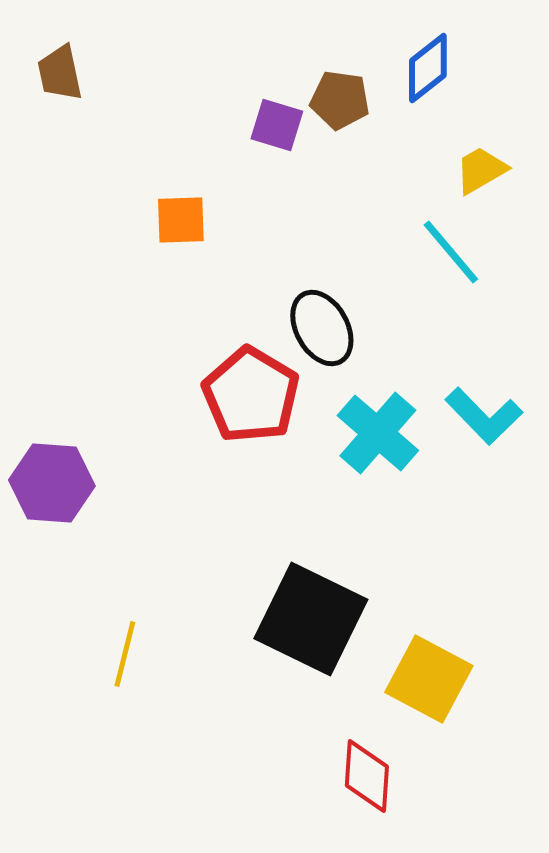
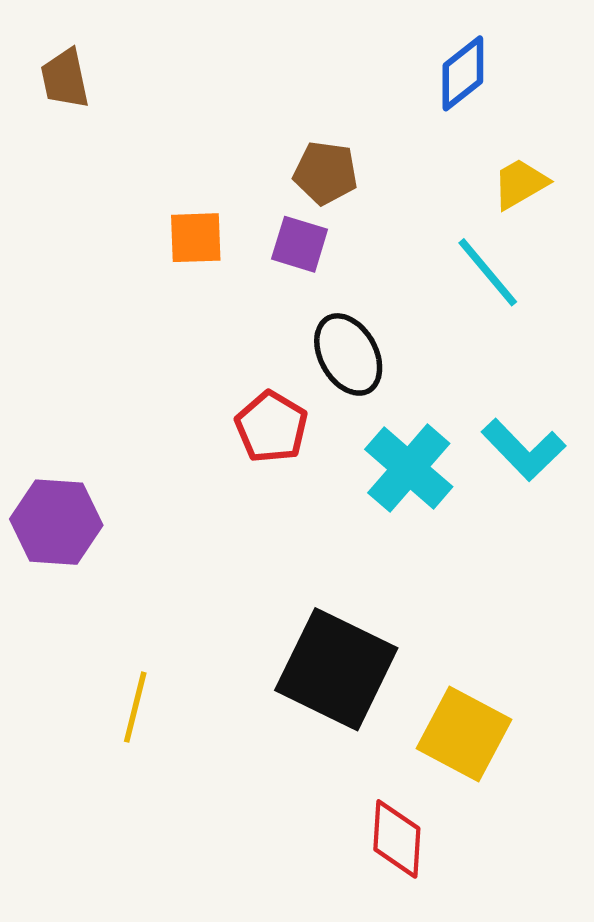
brown pentagon: (340, 100) -> (326, 173), moved
purple square: (277, 125) -> (300, 244), moved
red pentagon: (251, 395) -> (271, 427), size x0.7

